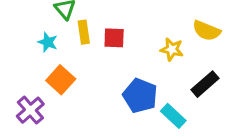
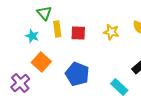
yellow star: (172, 49) -> (111, 32), moved
blue pentagon: (140, 96) -> (77, 74), moved

